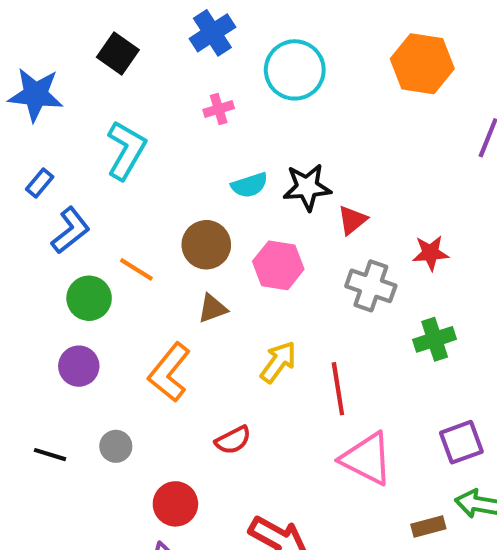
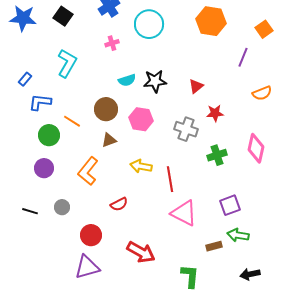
blue star: (36, 95) -> (23, 18), moved
red triangle: (352, 220) -> (196, 86), moved
blue L-shape: (71, 230) -> (40, 102), turned -135
yellow arrow: (278, 362) -> (141, 166), turned -115

